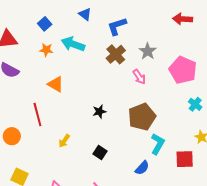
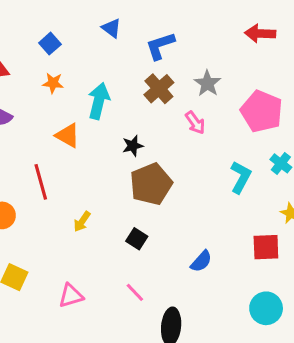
cyan arrow: (73, 44) -> (99, 101), moved, turned 85
black star: (99, 112) -> (133, 146), moved
brown pentagon: (142, 117) -> (151, 184), moved
cyan L-shape: (158, 144) -> (241, 177), moved

